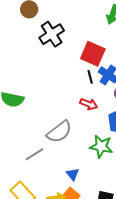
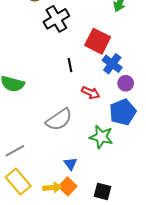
black line: (90, 77) -> (70, 65), moved
gray line: (34, 154) -> (15, 151), moved

